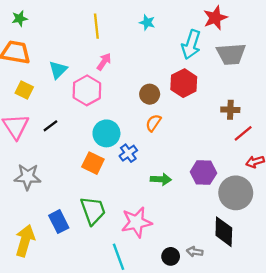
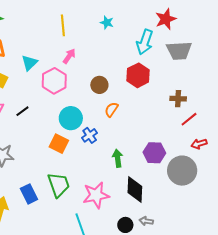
brown circle: (150, 94) -> (99, 85), moved
green arrow: (161, 179) -> (118, 158), turned -102
black diamond: (224, 232) -> (135, 190), moved

